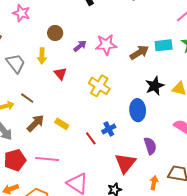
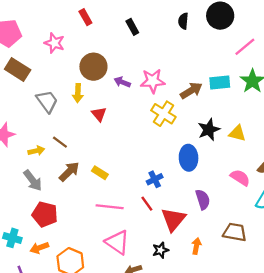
brown circle: (55, 33) -> (93, 67), size x1.5
purple arrow: (80, 46) -> (122, 82), turned -120
yellow cross: (99, 86) -> (163, 114), moved
red line: (91, 138) -> (147, 204), moved
pink line: (47, 159) -> (110, 207), moved
red pentagon: (15, 160) -> (45, 214), turned 30
orange arrow: (154, 183) -> (196, 246), moved

